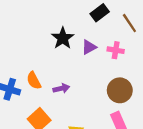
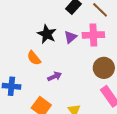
pink cross: (116, 50) -> (93, 35), size x1.5
orange semicircle: (34, 81) -> (34, 58), moved

